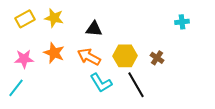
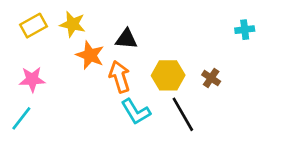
orange star: (54, 53) -> (90, 55), moved
orange arrow: (89, 57) -> (120, 77), turned 45

